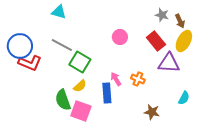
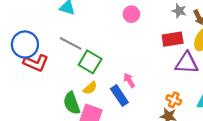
pink circle: (120, 37) -> (131, 14), moved
red rectangle: (156, 41) -> (173, 39), turned -60
orange cross: (138, 79) -> (174, 100), moved
blue rectangle: (107, 93) -> (119, 96), turned -30

